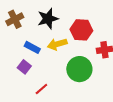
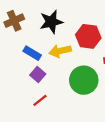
purple square: (24, 67) -> (38, 75), moved

